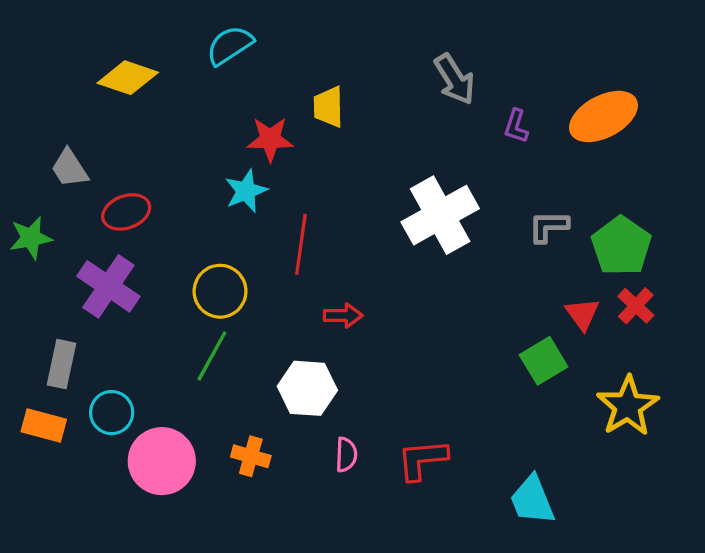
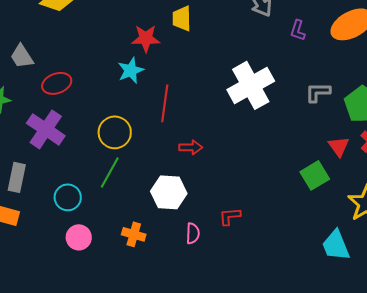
cyan circle: (112, 413) -> (68, 197), moved
red L-shape: (422, 459) -> (230, 216), moved, size x0.7
pink circle: (162, 461) -> (79, 237), size x0.6
cyan trapezoid: (532, 500) -> (336, 245), moved

